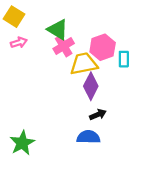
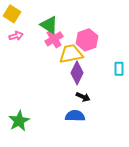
cyan rectangle: (124, 59) -> (119, 69), moved
black arrow: (98, 115) -> (83, 97), turned 48

